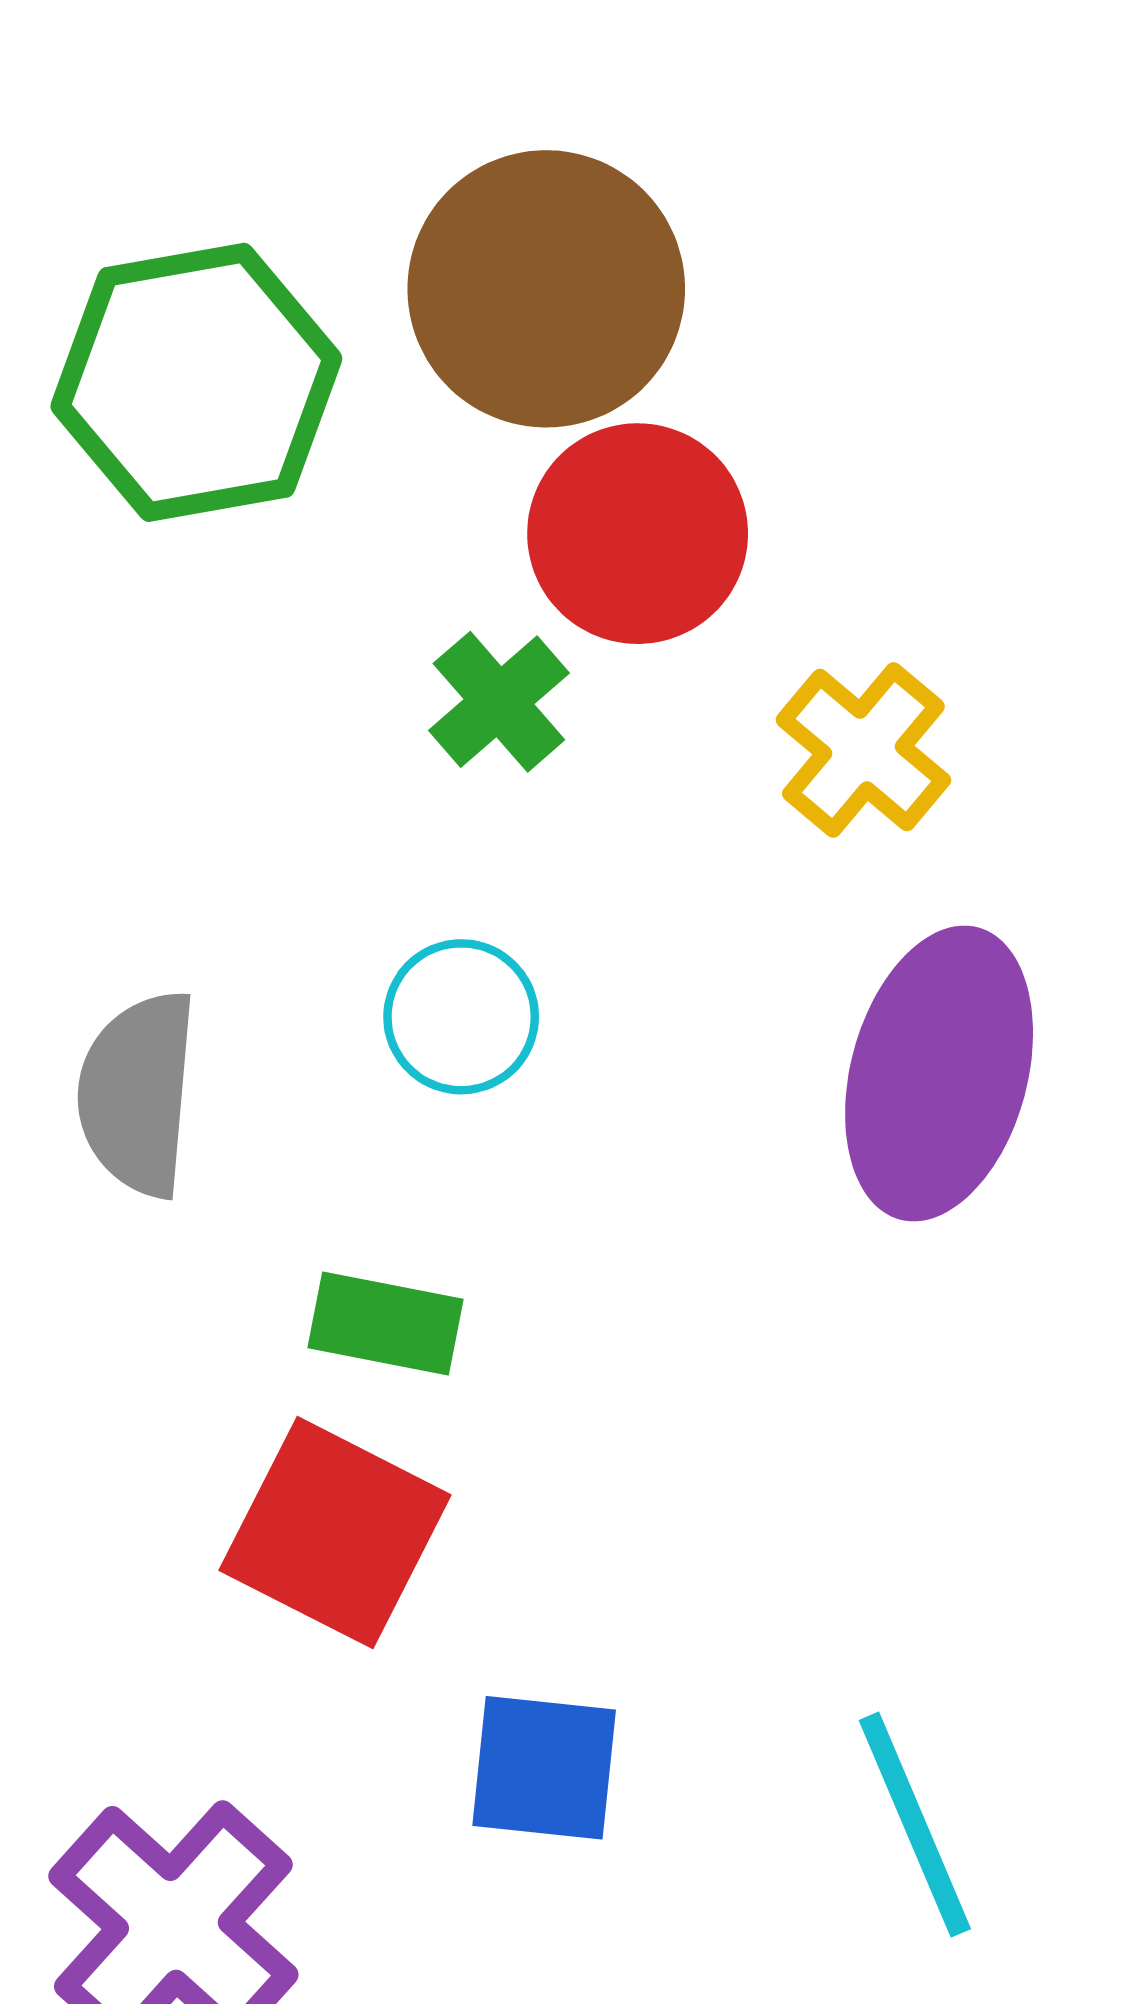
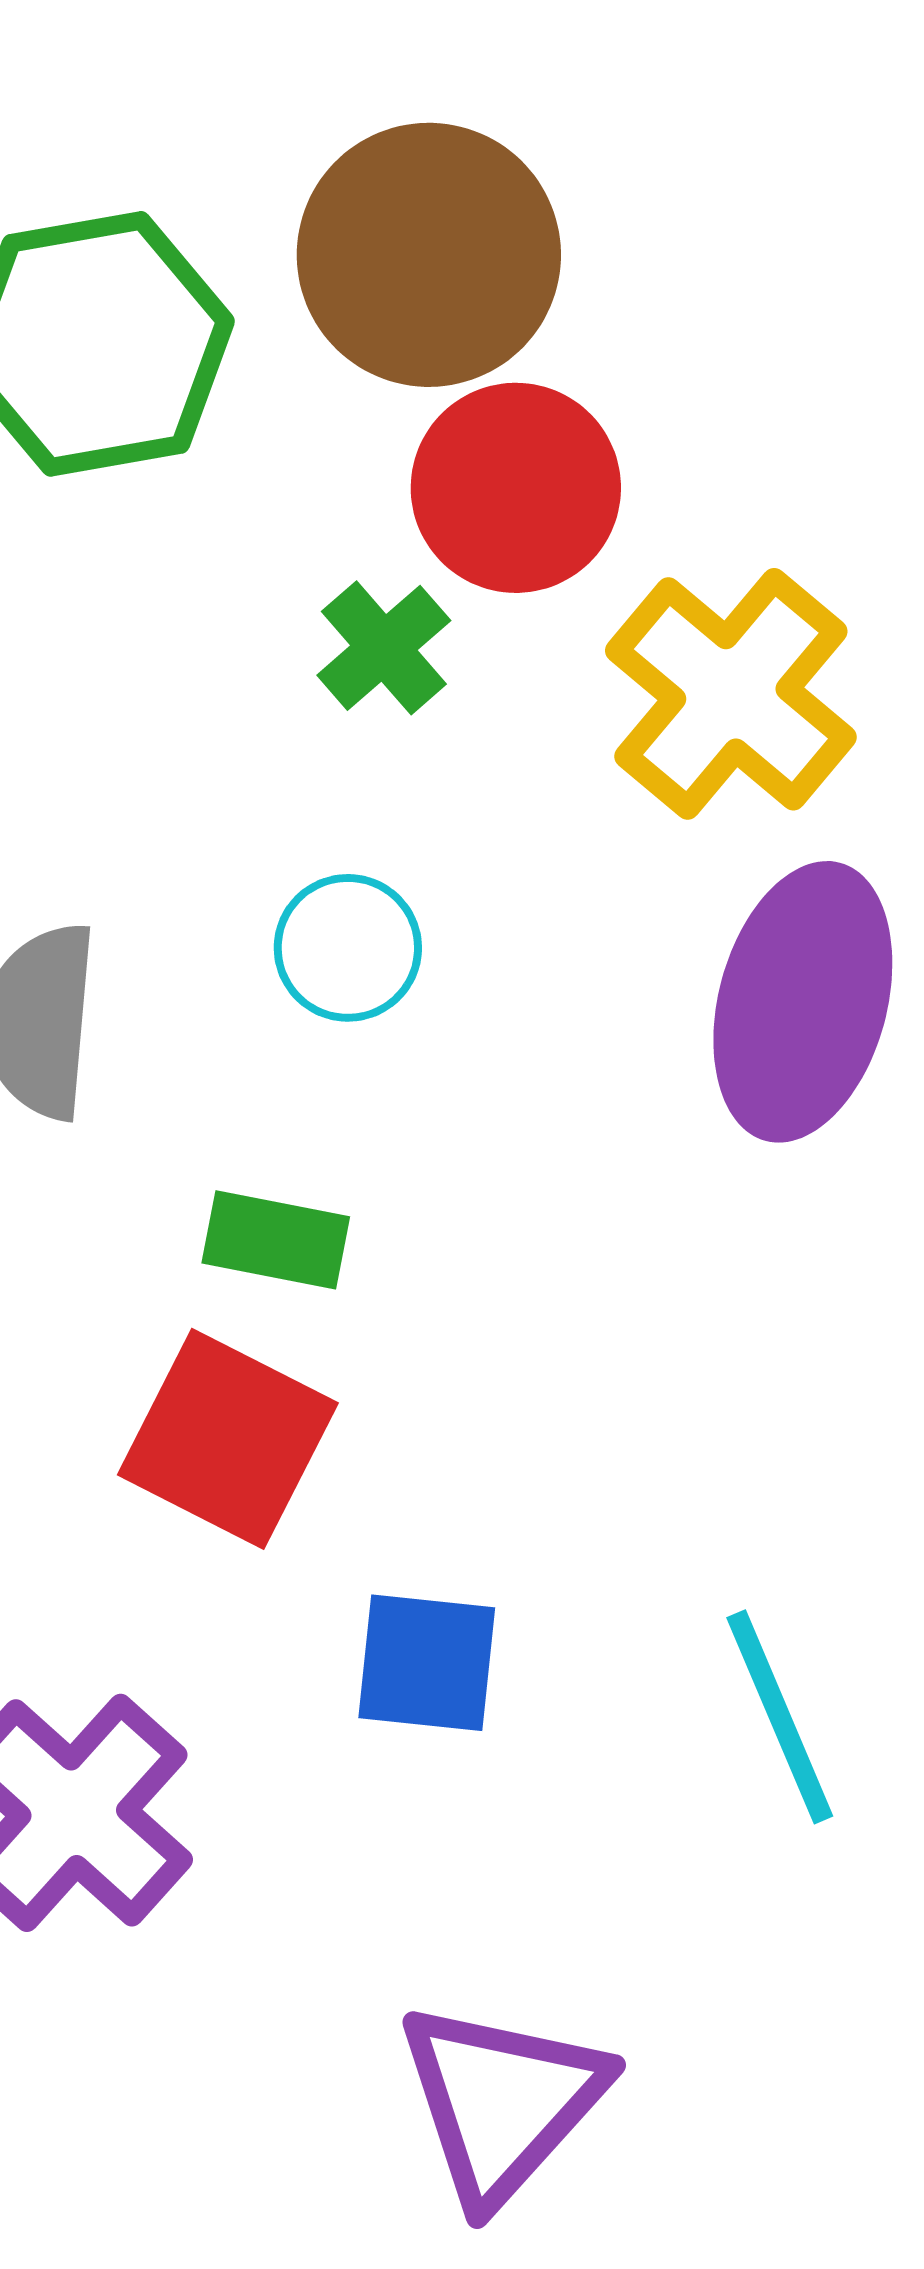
yellow cross: (863, 750) -> (731, 694), size x1.5

